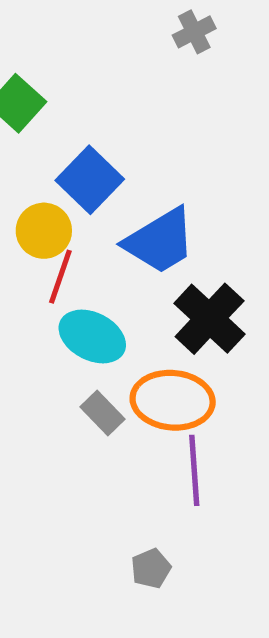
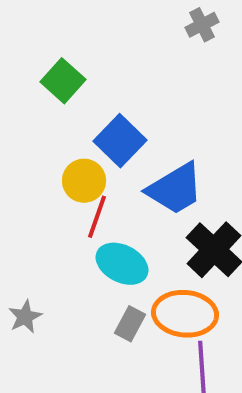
gray rectangle: (102, 413) -> (130, 324), turned 72

